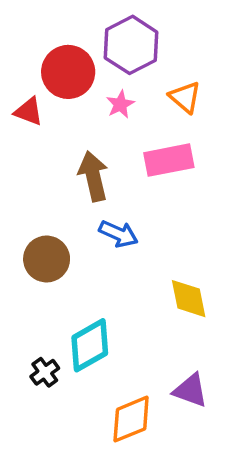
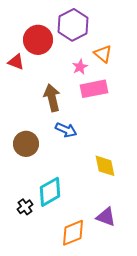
pink star: (120, 104) -> (80, 67), moved

